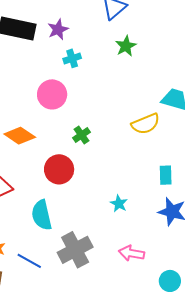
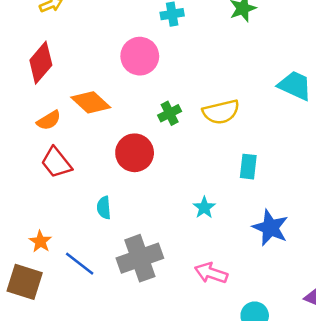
yellow semicircle: (146, 124) -> (221, 112), moved
cyan rectangle: (166, 175) -> (248, 167), moved
cyan semicircle: (42, 215) -> (104, 208), size x0.6

